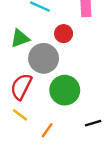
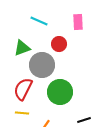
yellow line: (20, 115) -> (22, 113), turned -32

